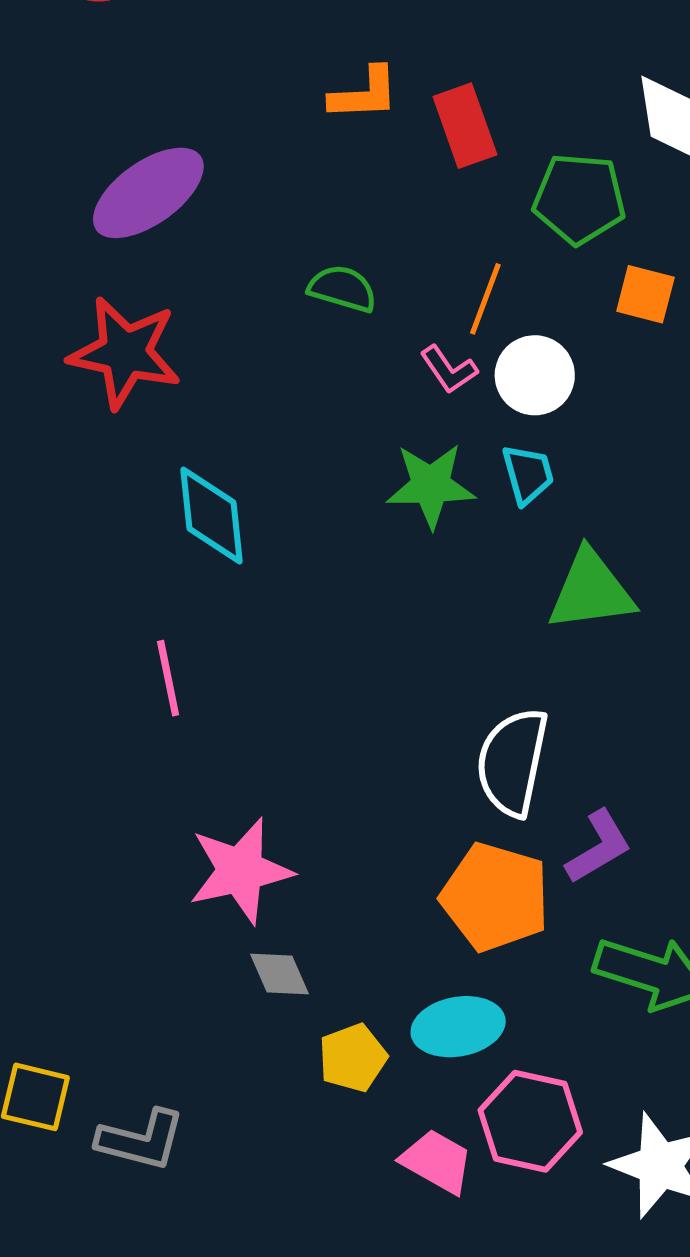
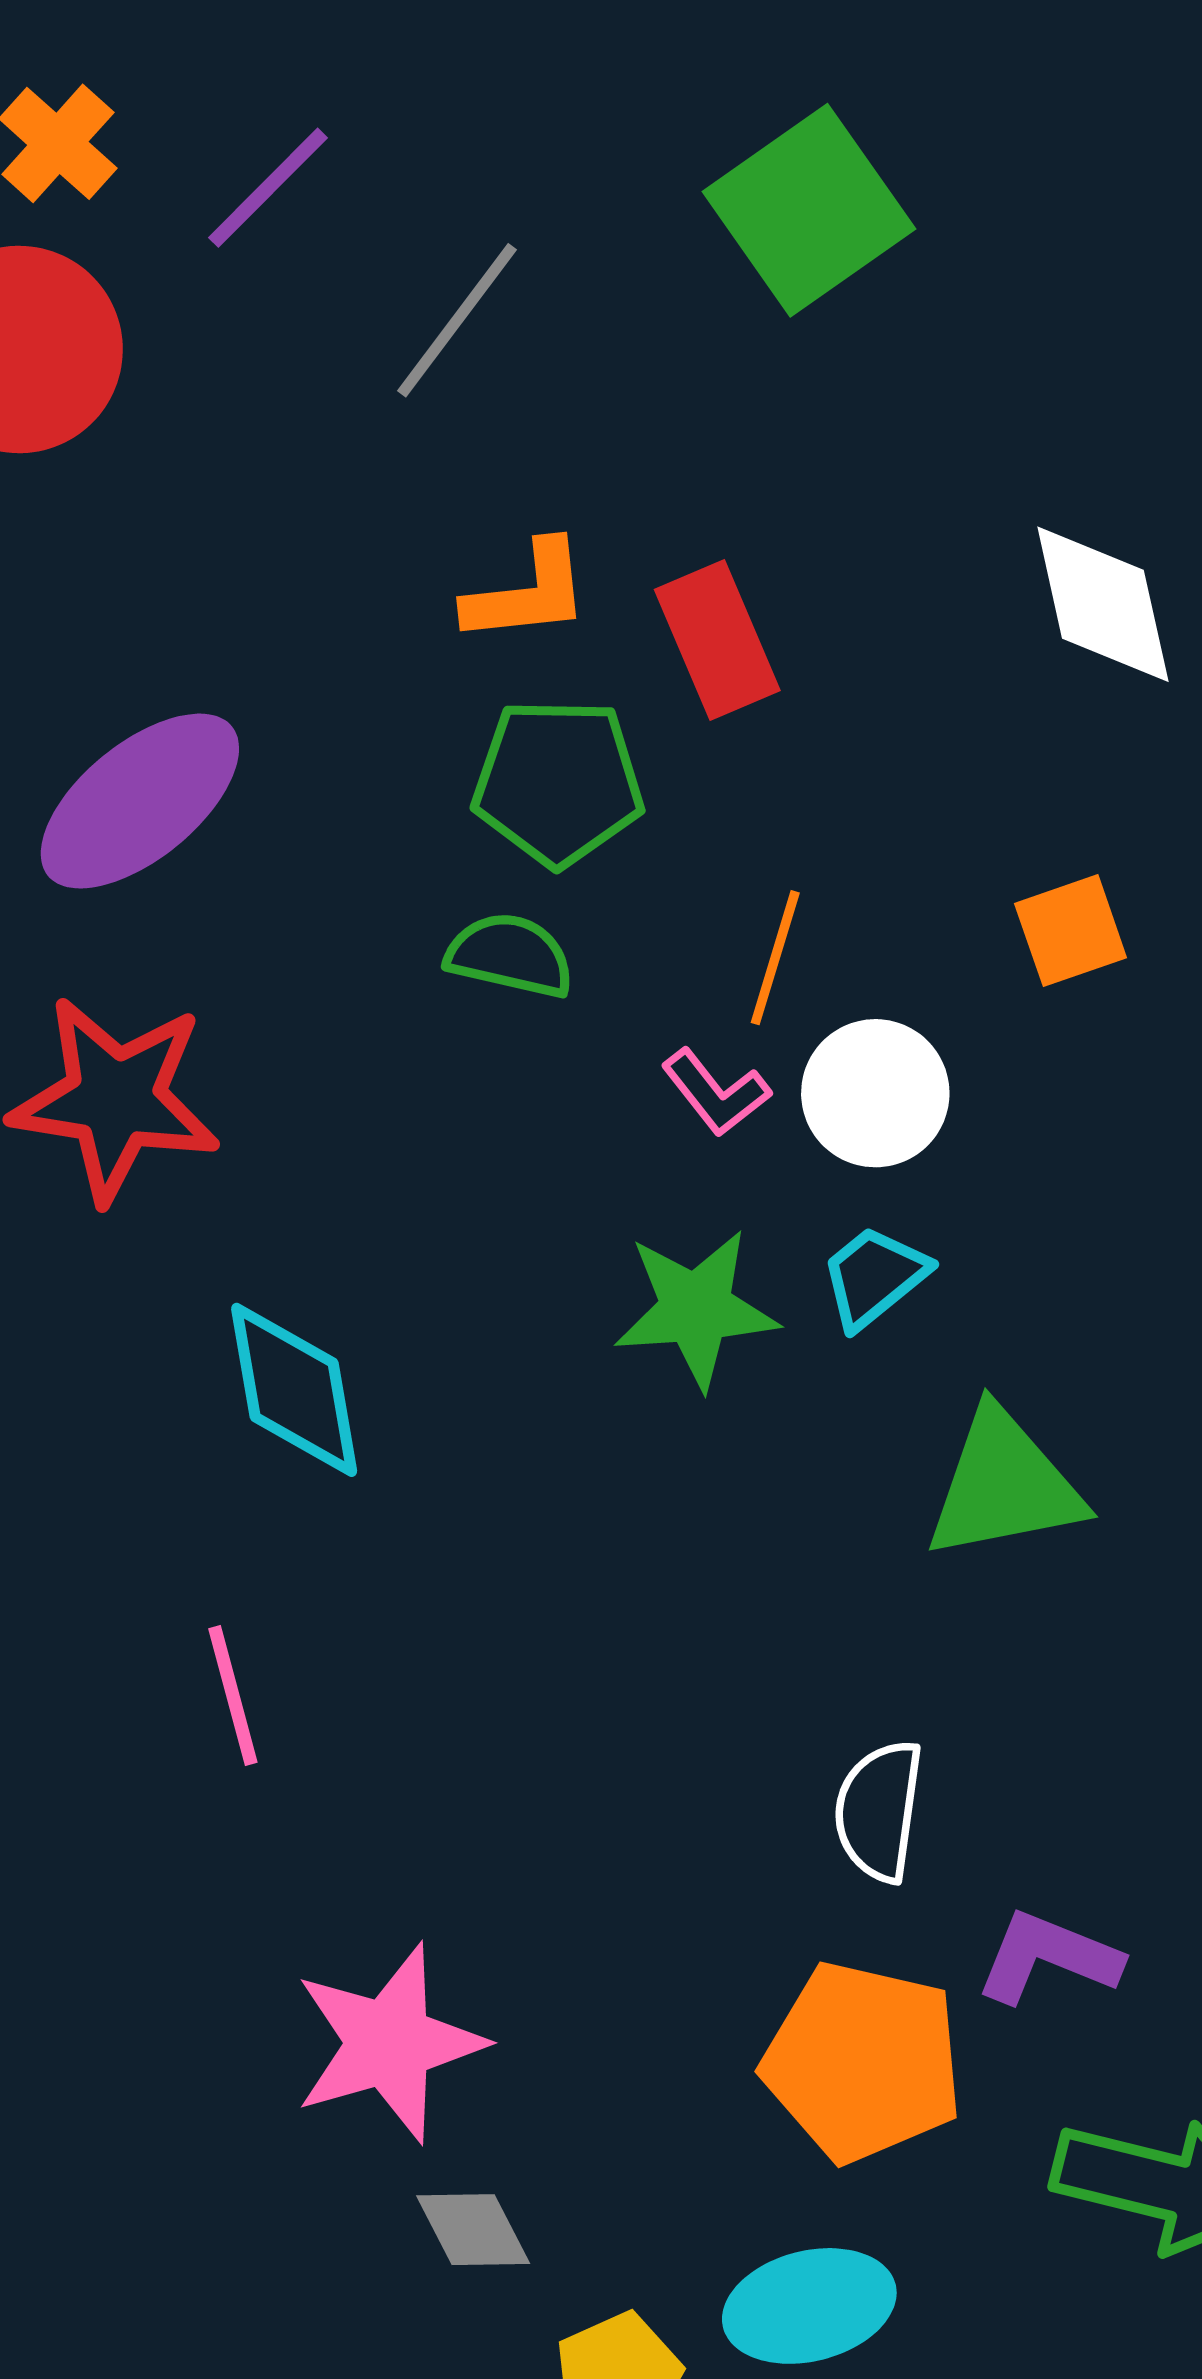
green pentagon: (579, 199) -> (558, 782), moved
orange square: (645, 294) -> (1071, 931), turned -30
cyan trapezoid: (528, 474) -> (874, 1277), turned -110
white semicircle: (512, 762) -> (879, 1811), size x0.7
purple L-shape: (599, 847) -> (1048, 1957), turned -124

